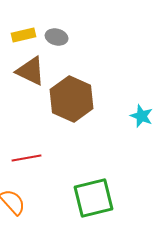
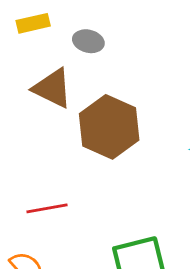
yellow rectangle: (24, 35) -> (33, 23), moved

